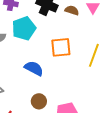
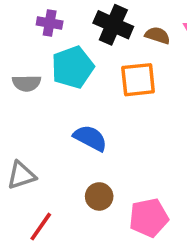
orange square: (61, 47) -> (138, 80), moved

